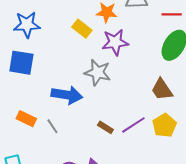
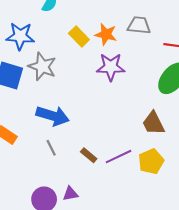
yellow rectangle: (82, 29) -> (79, 37), moved
gray star: (98, 72) -> (42, 67), moved
gray line: (52, 126) -> (51, 148), moved

